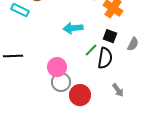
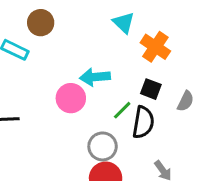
pink circle: (57, 67) -> (71, 98), moved
gray circle: (61, 82) -> (103, 146), moved

